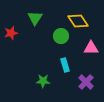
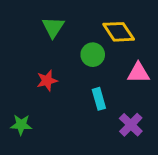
red star: (11, 33) -> (47, 81), moved
green star: (43, 81) -> (21, 125), moved

